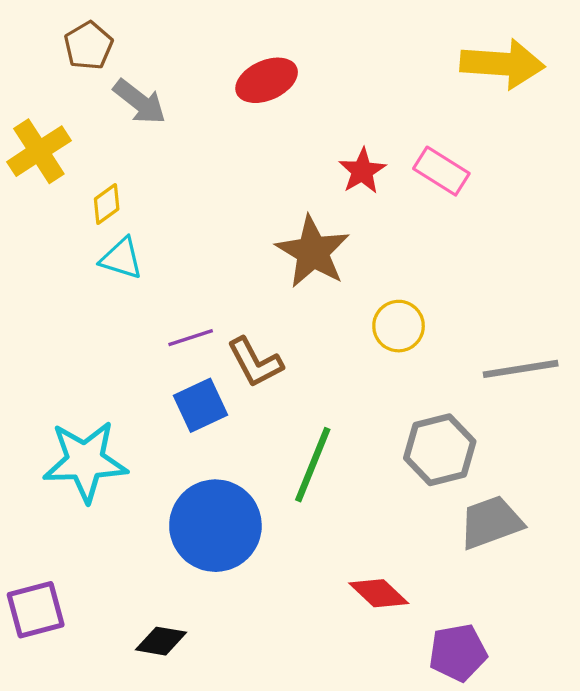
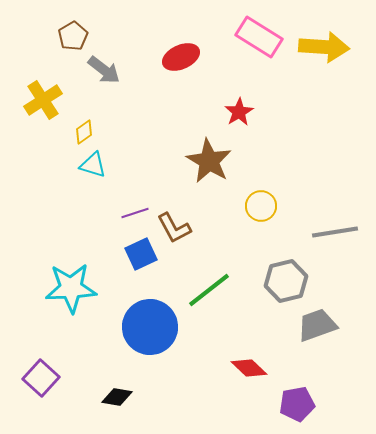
pink rectangle: (441, 171) -> (259, 37), moved, size x1.4
green line: (313, 465) -> (209, 290), turned 30
purple square: (36, 610) -> (41, 378), turned -33

